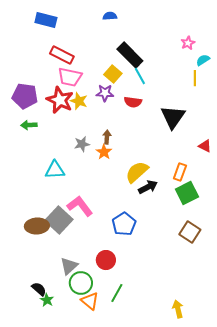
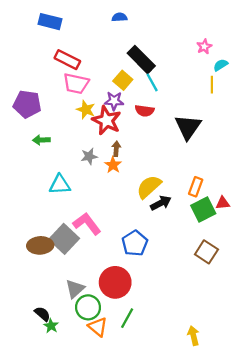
red star: (60, 100) -> (106, 120), moved
green arrow: (29, 125) -> (41, 140), moved
red triangle: (205, 146) -> (223, 203), moved, turned -32
red circle: (106, 260) -> (115, 282), size x1.5

